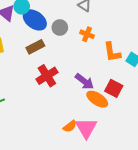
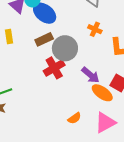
gray circle: (60, 28) -> (65, 48), moved, size x1.6
pink triangle: (86, 128) -> (105, 123), moved, turned 30

